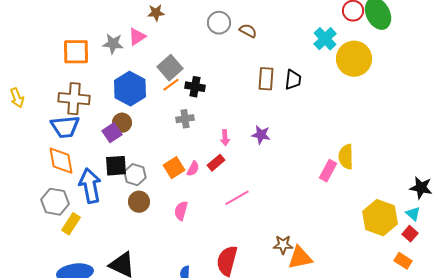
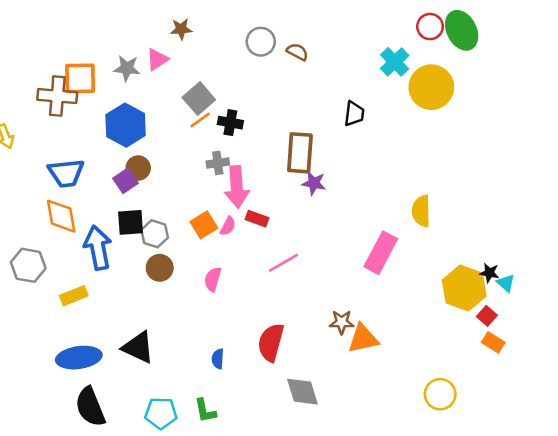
brown rectangle: (266, 79) -> (300, 153), moved, size x1.4
blue hexagon: (130, 89) -> (126, 125), moved
brown cross: (74, 99) -> (57, 96), moved
pink arrow: (225, 138) -> (237, 187), moved, size x2.0
red rectangle: (216, 163) -> (257, 219), turned 60
pink rectangle: (328, 171) -> (381, 253), moved, size x1.5
black star: (421, 188) -> (489, 273), moved, size x0.7
gray hexagon: (55, 202) -> (28, 265), moved
yellow rectangle: (71, 224) -> (74, 296), turned 35
red square: (410, 234) -> (487, 316), moved

